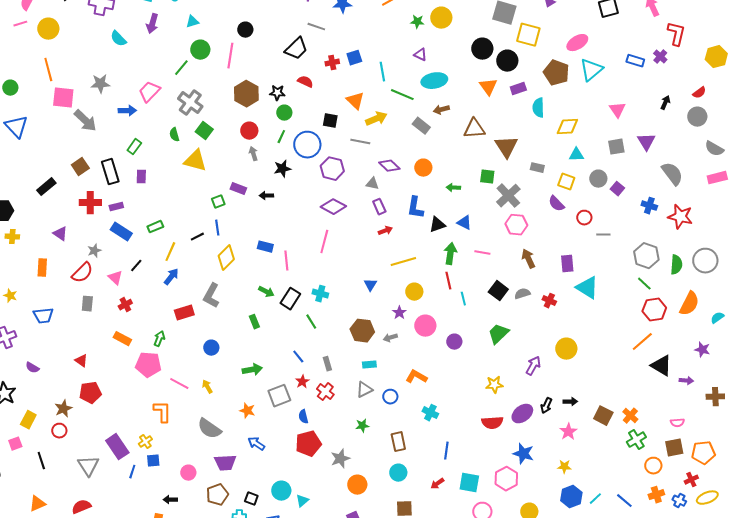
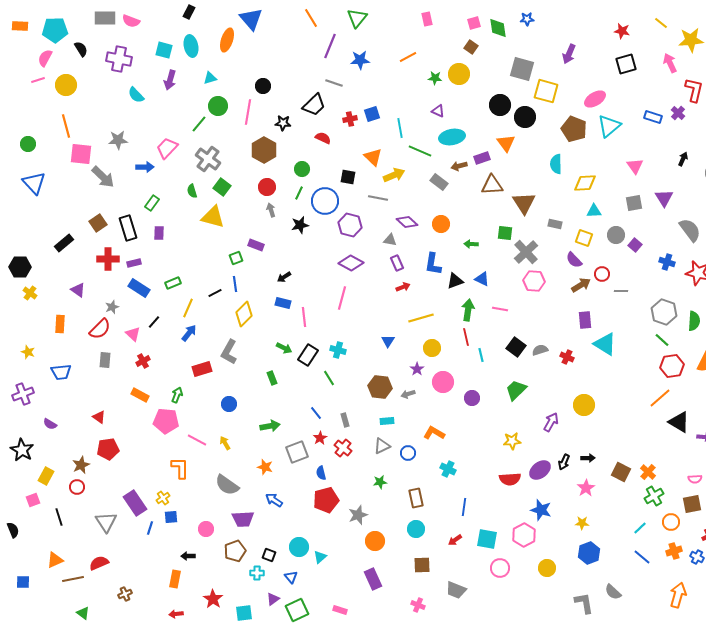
purple rectangle: (518, 89) -> (482, 158), moved
black star: (277, 93) -> (283, 123), moved
black arrow: (266, 196) -> (284, 277), moved, turned -32
yellow cross: (12, 237) -> (30, 293), turned 32
brown arrow: (528, 259) -> (581, 285), moved, turned 84
cyan line: (595, 499) -> (640, 528), moved

